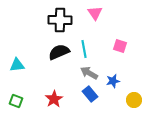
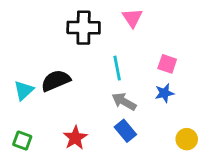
black semicircle: (59, 52) -> (56, 81), moved
cyan triangle: (17, 65) -> (24, 90), turned -35
blue star: (113, 81) -> (164, 93), moved

